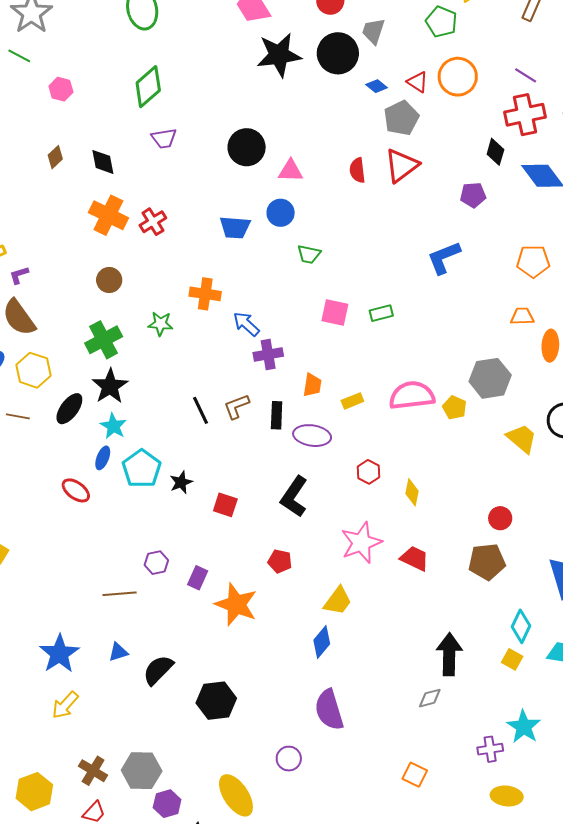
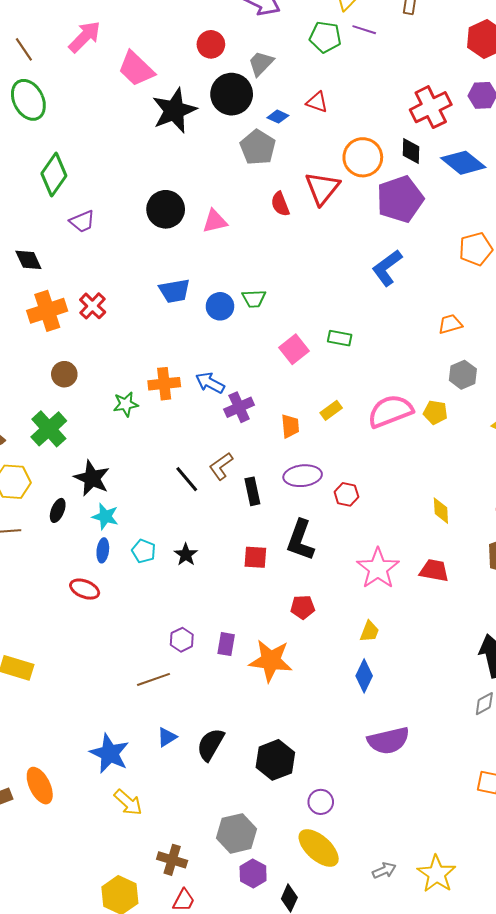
gray trapezoid: (373, 31) -> (261, 63), turned 40
purple line: (526, 75) -> (364, 30), moved
orange circle: (458, 77) -> (363, 157), moved
gray pentagon: (401, 118) -> (258, 147), moved
purple pentagon: (473, 195) -> (400, 199), size x1.8
blue circle: (281, 213) -> (220, 306), moved
orange cross: (108, 215) -> (47, 311), turned -30
orange cross: (205, 294) -> (164, 384), moved
pink square: (335, 313) -> (294, 349), turned -36
green rectangle: (381, 313) -> (340, 338), turned 40
orange trapezoid: (522, 316) -> (450, 324), moved
green cross: (104, 340) -> (49, 429), moved
gray hexagon: (490, 378) -> (463, 375), size x0.7
yellow rectangle: (352, 401) -> (331, 410), moved
black ellipse: (69, 409) -> (58, 510), size x0.7
black rectangle: (277, 415) -> (252, 491), moved
cyan pentagon: (142, 469) -> (144, 551), size x0.6
red hexagon: (368, 472) -> (346, 494), moved
yellow diamond: (412, 492) -> (441, 511), moved
red square: (225, 505) -> (255, 557), moved
yellow trapezoid: (338, 601) -> (369, 631), size x0.7
yellow arrow: (65, 705) -> (128, 802), turned -76
purple semicircle: (329, 710) -> (388, 741), turned -72
purple circle: (289, 759) -> (321, 802), moved
gray hexagon: (142, 771) -> (236, 833), moved

